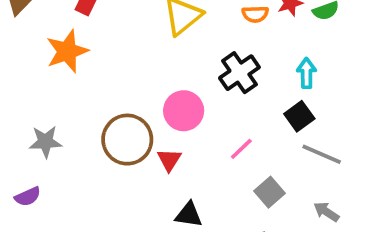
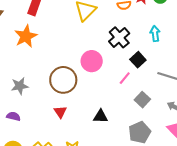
black square: (299, 116) -> (138, 60), moved
red triangle: (169, 160) -> (60, 112), moved
purple semicircle: (28, 197) -> (13, 116), turned -136

